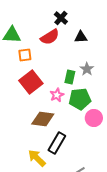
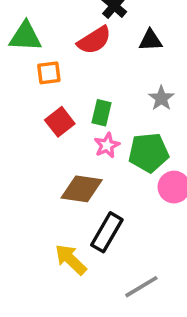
green rectangle: (70, 77) -> (101, 113), moved
red square: (31, 82) -> (60, 122), size x0.7

